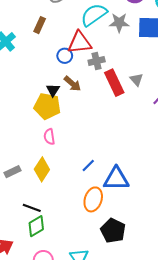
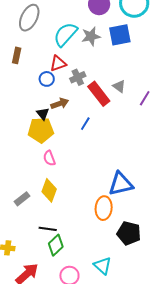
red triangle: (80, 43) -> (58, 64), size x0.7
brown arrow: (72, 84) -> (60, 104), turned -48
blue line: (88, 166) -> (85, 124), moved

